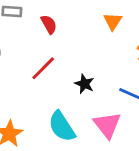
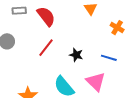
red semicircle: (49, 24) -> (46, 16), size x1.5

